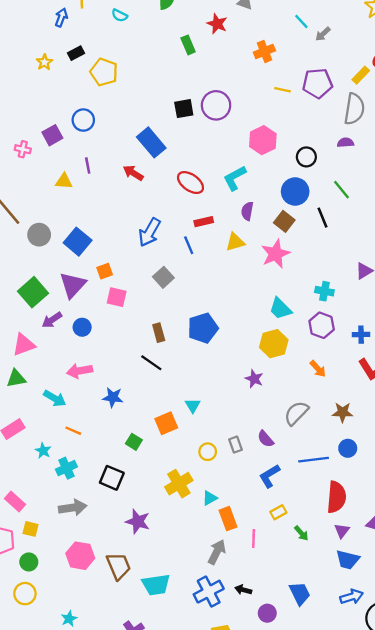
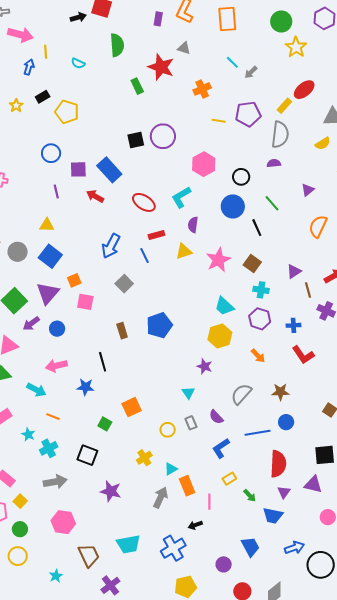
red star: (217, 24) -> (161, 67), size x1.5
purple square: (52, 135) -> (78, 169), moved, turned 30
yellow triangle: (64, 181) -> (47, 225), moved
brown square: (284, 221) -> (252, 263), moved
black line: (151, 363) -> (103, 362), moved, turned 42
cyan triangle: (193, 405) -> (188, 393), moved
yellow cross: (179, 484) -> (144, 458), size x0.7
yellow square: (30, 529) -> (20, 501), turned 32
gray arrow: (217, 552) -> (161, 498), moved
blue trapezoid: (348, 560) -> (273, 516), moved
brown trapezoid: (118, 566) -> (89, 555), moved
black arrow: (243, 590) -> (195, 525), moved, turned -32

